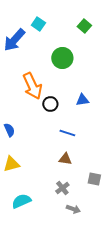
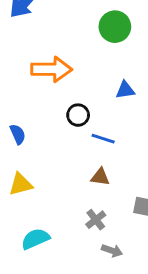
green circle: (62, 58) -> (115, 27), moved
orange arrow: (32, 86) -> (52, 69), turned -64
black circle: (50, 104) -> (78, 115), moved

